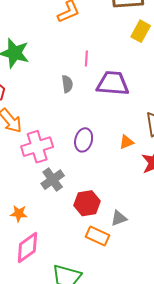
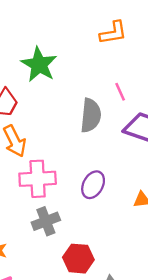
pink line: (86, 58) -> (120, 92), turned -42
gray semicircle: (67, 84) -> (91, 115), size x1.6

